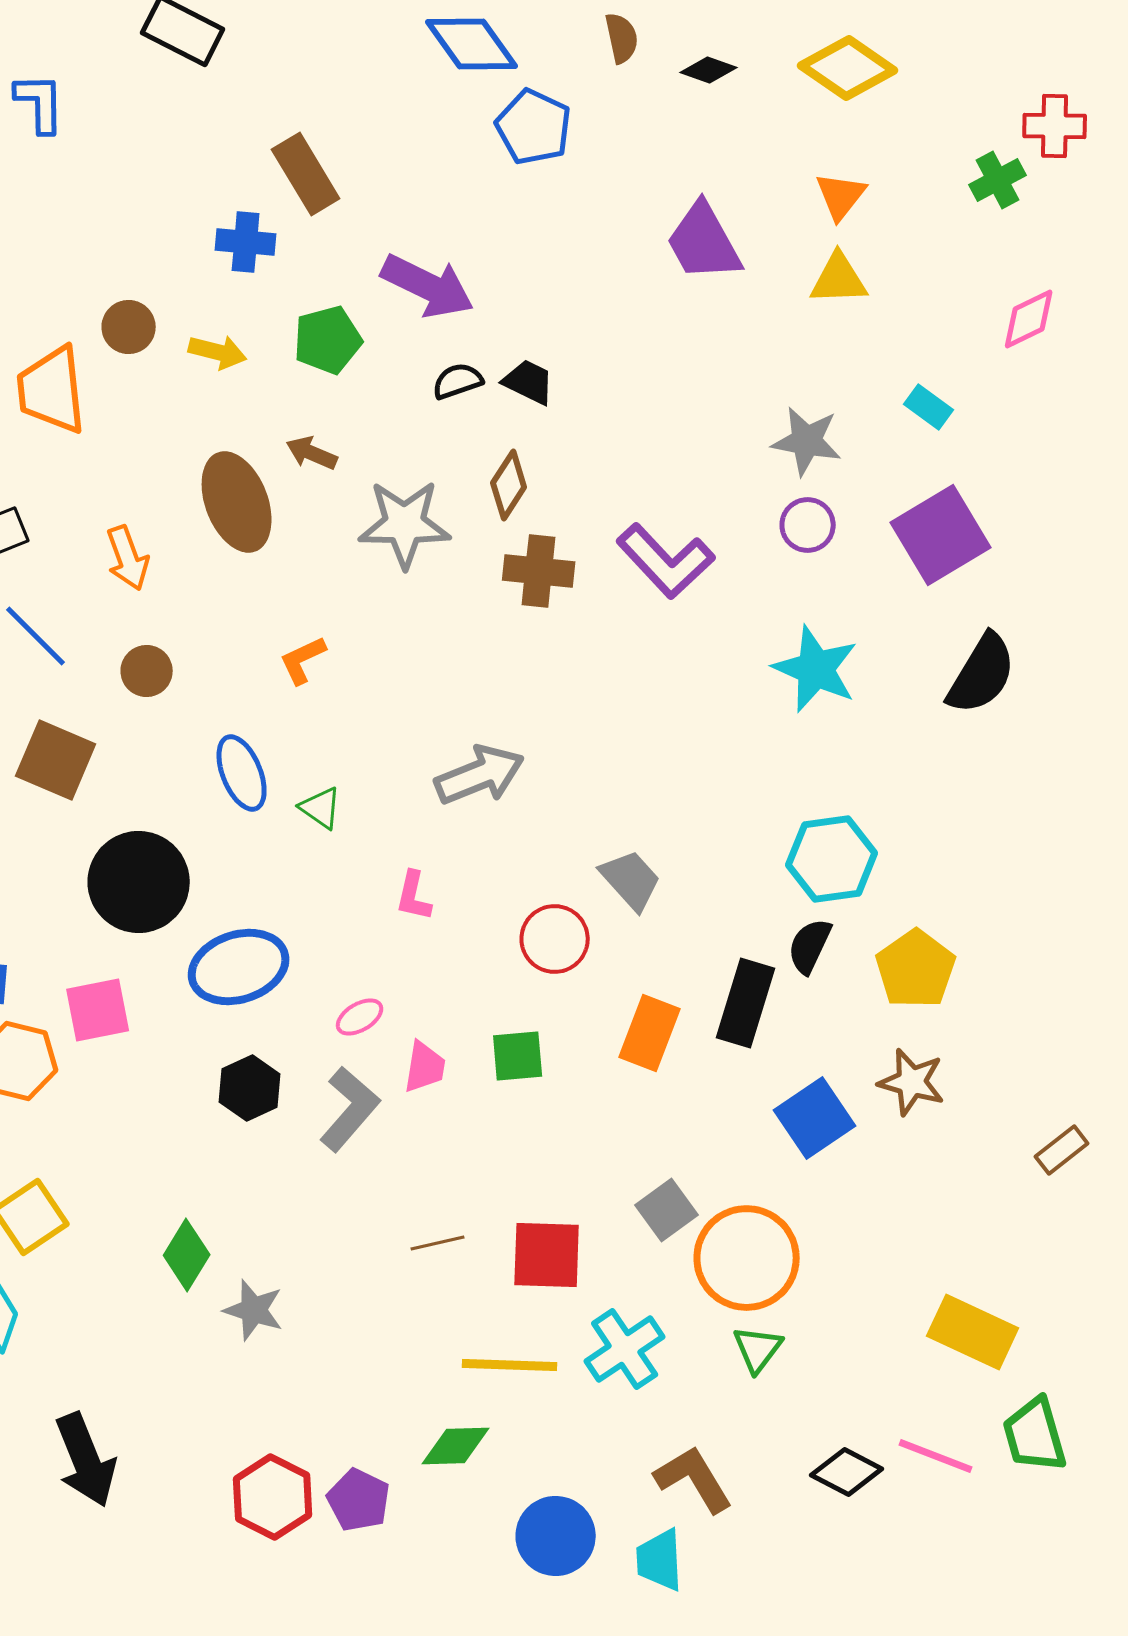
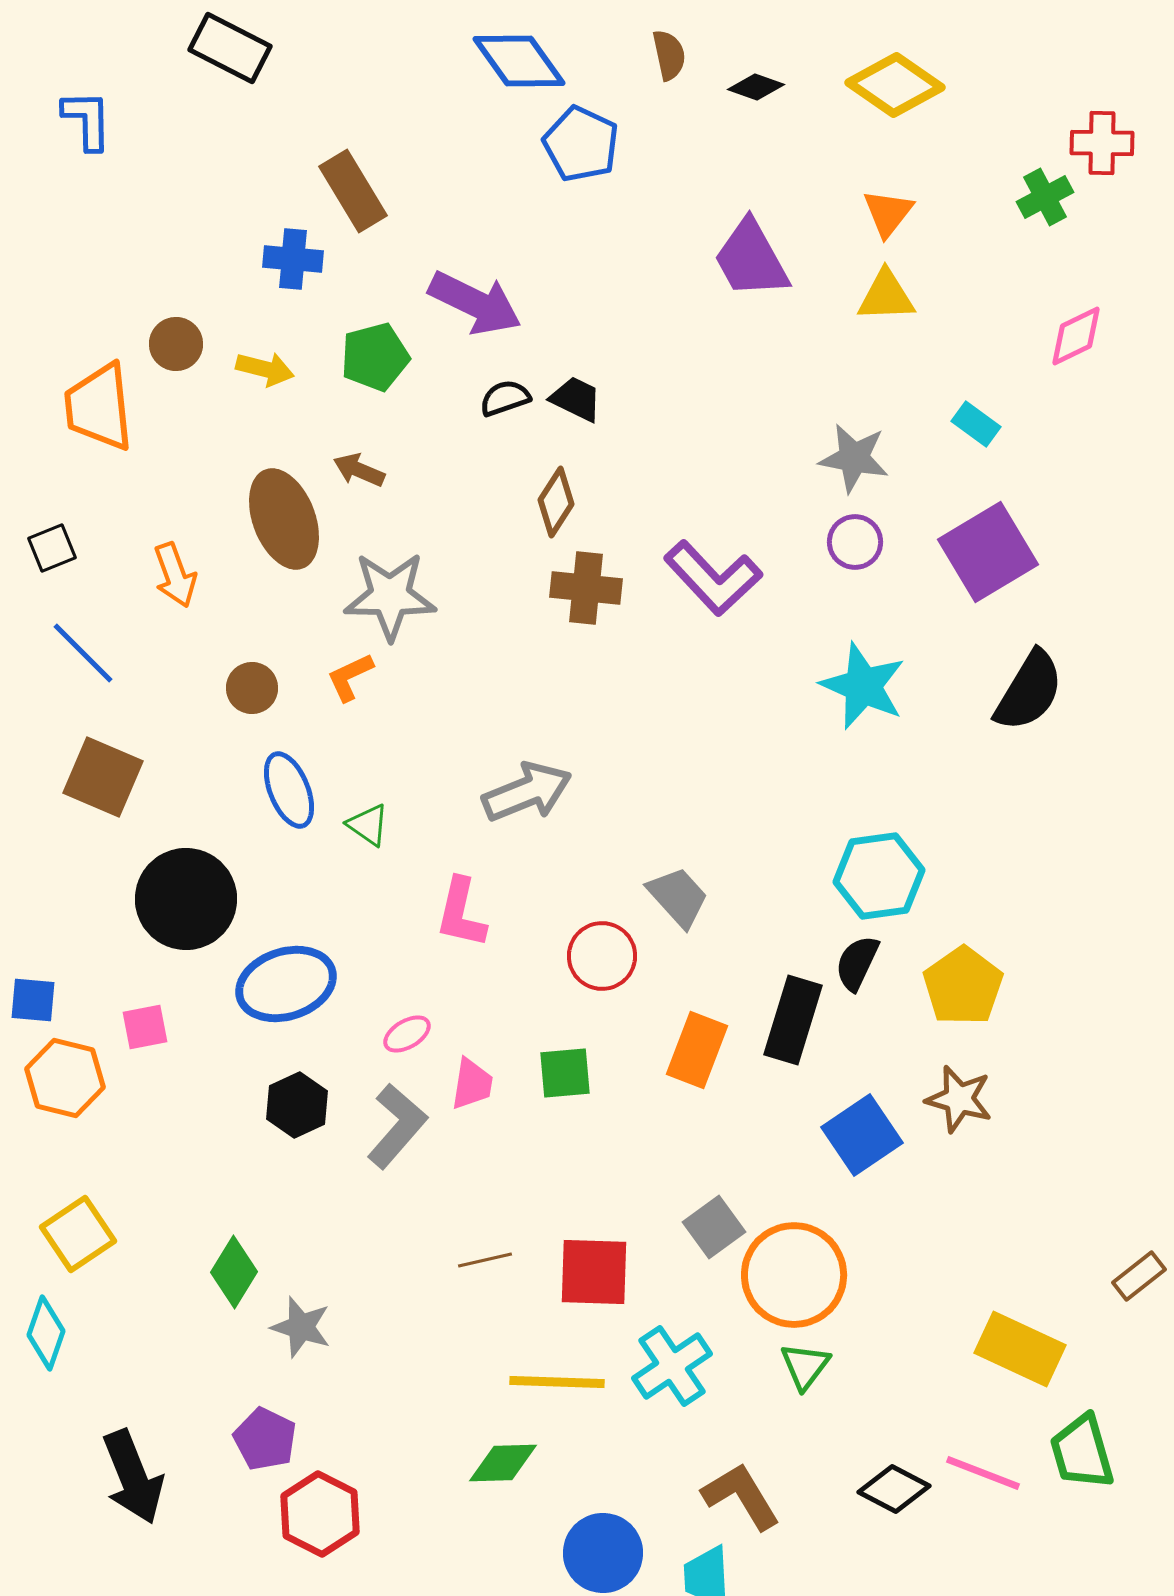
gray star: (405, 524) -> (390, 596), moved
brown circle: (147, 671) -> (252, 688), moved
pink L-shape: (414, 896) -> (461, 913), size x1.4
pink square: (98, 1010) -> (145, 1027), size x0.7
brown rectangle: (1062, 1150) -> (1139, 1276), moved
purple pentagon: (359, 1500) -> (265, 1439), moved

